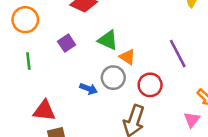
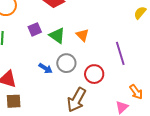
green triangle: (108, 40) -> (57, 36), moved
orange triangle: (128, 57) -> (82, 35), moved

